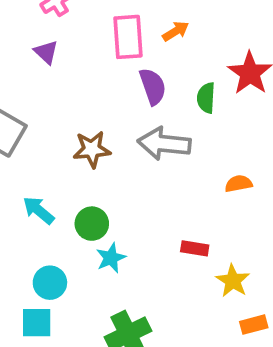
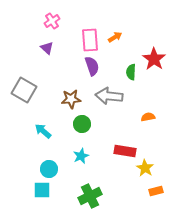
purple semicircle: (153, 86) -> (92, 66), moved
green circle: (92, 224) -> (82, 124), moved
red rectangle: (195, 248) -> (125, 151), size x1.5

